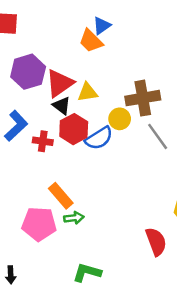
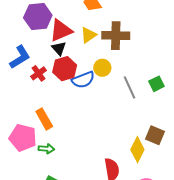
yellow triangle: (88, 92) -> (88, 35), moved, turned -36
brown cross: (143, 98) -> (116, 36), moved
red cross: (43, 141) -> (39, 73), turned 35
green arrow: (74, 218) -> (46, 149), moved

